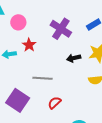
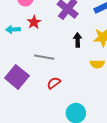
black arrow: (74, 58) -> (78, 40), turned 96

